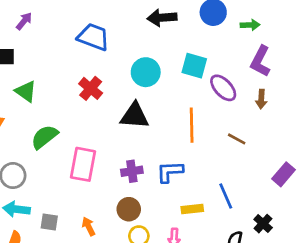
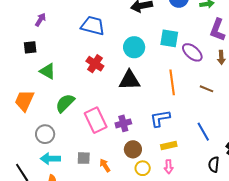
pink rectangle: (83, 164) -> (96, 120), turned -30
purple cross: (132, 171) -> (123, 123), moved
yellow rectangle: (192, 209) -> (169, 145), moved
gray square: (49, 222) -> (84, 158), moved

